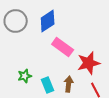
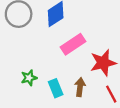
pink rectangle: (63, 47) -> (73, 44), turned -70

